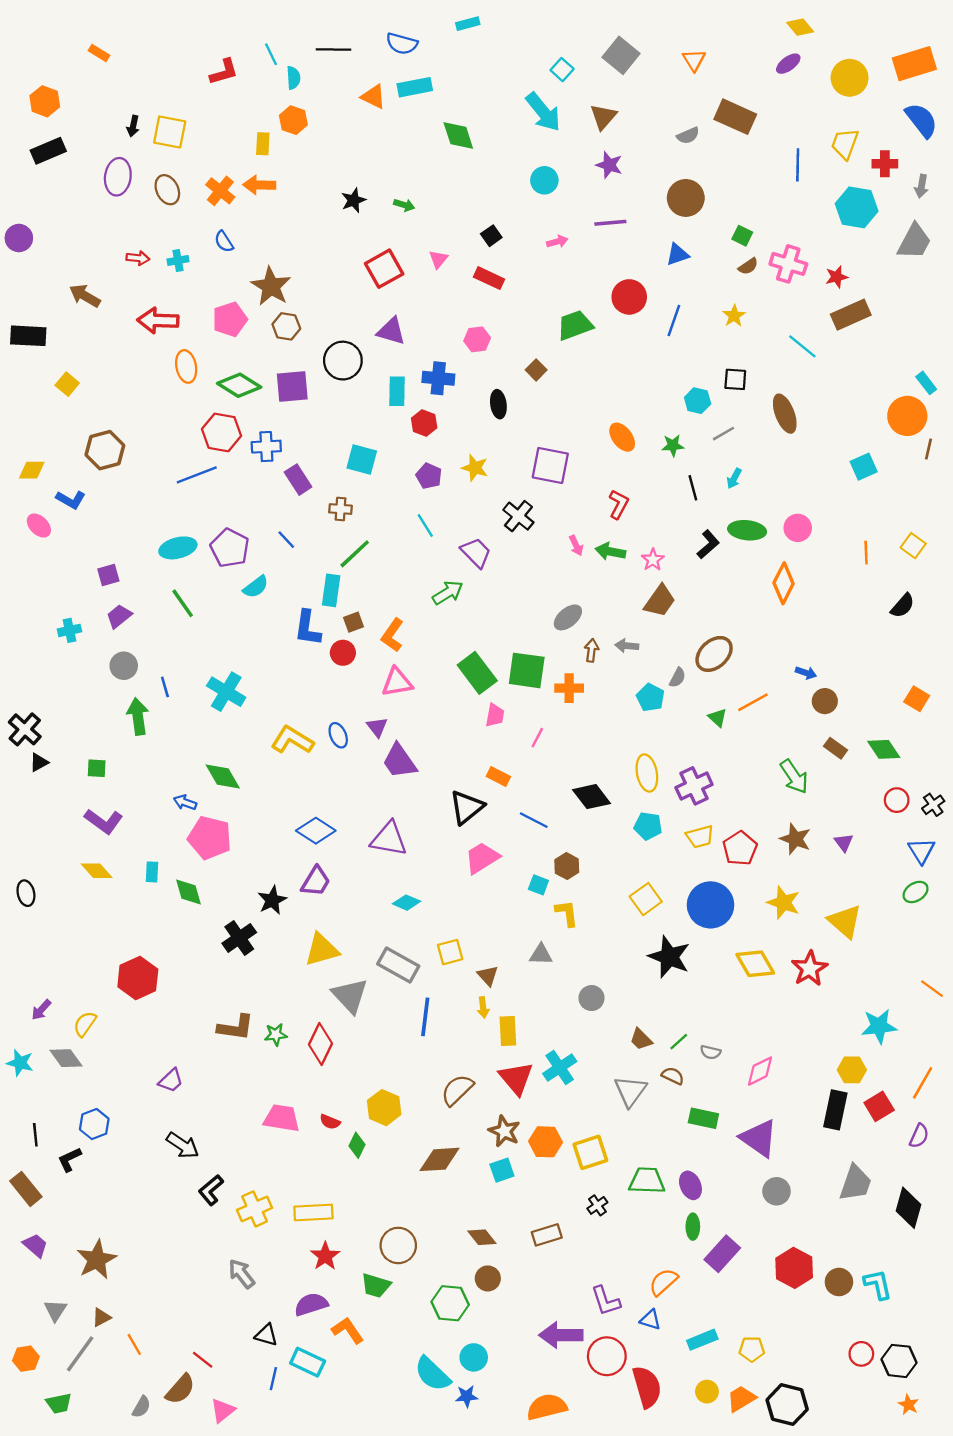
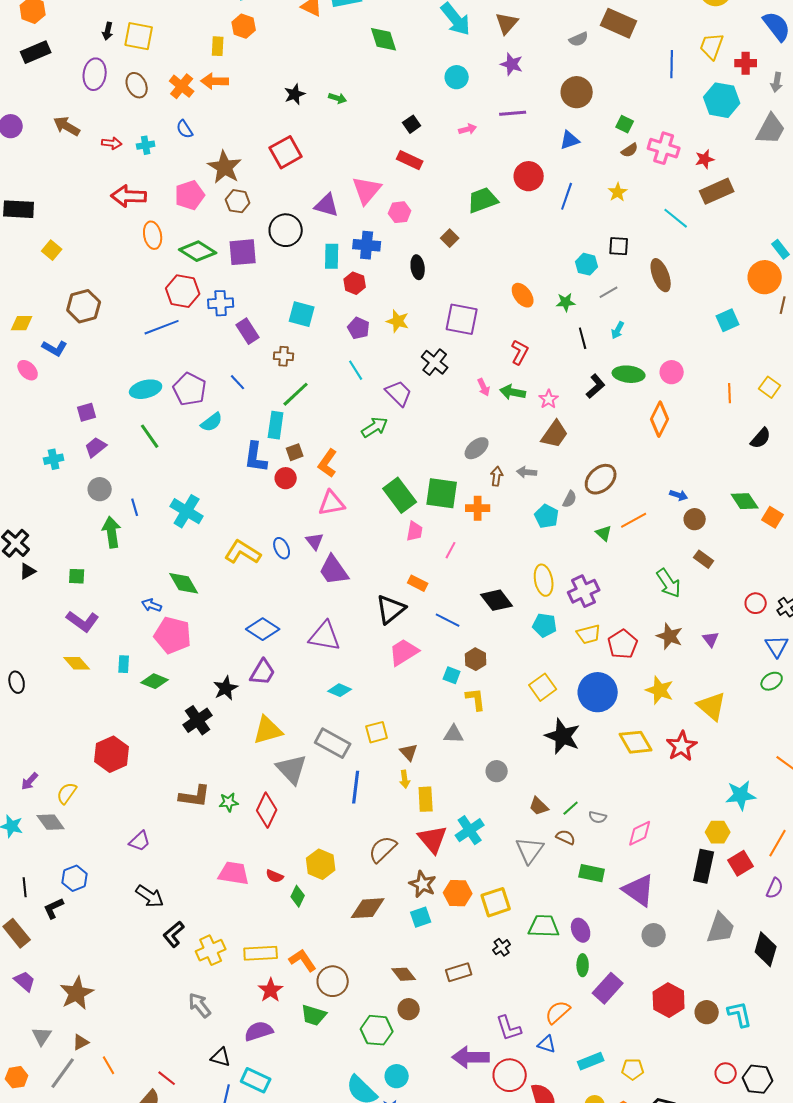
pink triangle: (438, 259) -> (367, 190), moved, size x1.8
red square: (384, 269) -> (286, 152), moved
brown arrow: (85, 296) -> (67, 126), moved
green diamond: (884, 749) -> (745, 501), moved
green diamond: (189, 892) -> (155, 681), turned -52
orange L-shape: (348, 1330) -> (303, 960), moved

